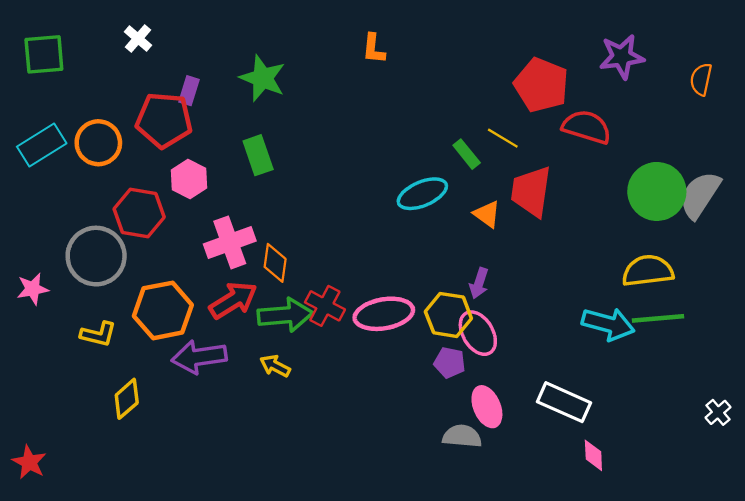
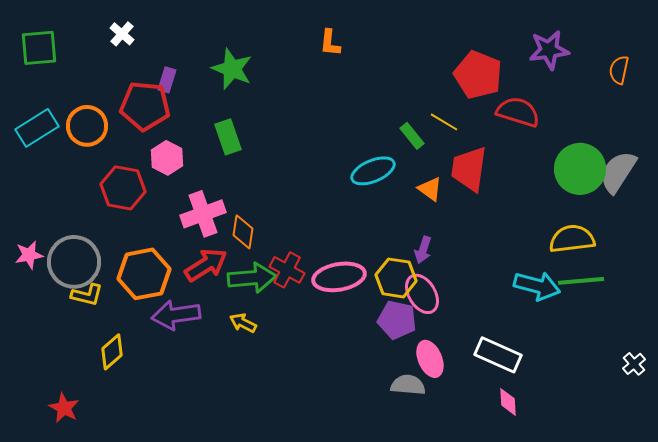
gray circle: (96, 256) -> (74, 262), moved
purple pentagon: (450, 363) -> (397, 320), size x1.4
pink diamond: (593, 455) -> (508, 402), moved
red star: (29, 462) -> (64, 408), moved

